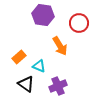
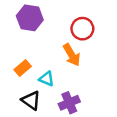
purple hexagon: (43, 15) -> (30, 18), moved
red circle: (79, 23) -> (82, 29), moved

